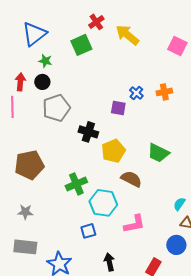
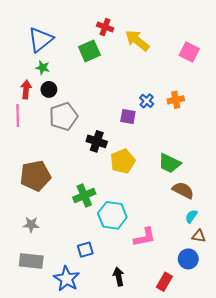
red cross: (96, 22) -> (105, 27), turned -35
green star: (45, 61) -> (43, 68), moved
brown semicircle: (131, 179) -> (183, 190), moved
blue square: (88, 231) -> (85, 250), moved

